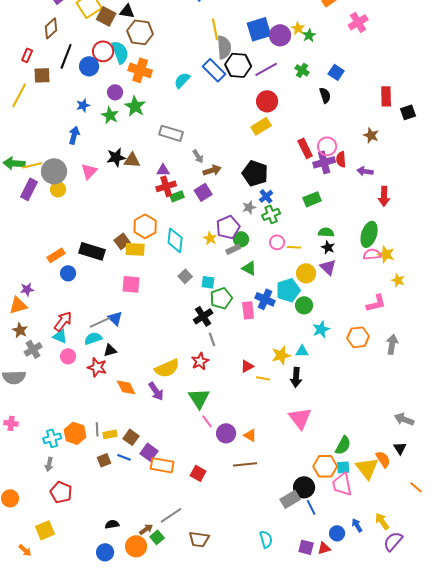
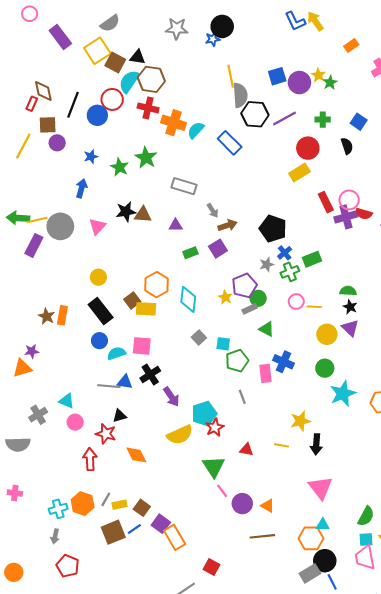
brown diamond: (51, 28) -> (43, 91), moved, turned -60
blue square: (259, 29) -> (277, 76), size x0.7
cyan semicircle: (120, 52) -> (129, 81), moved, turned -125
orange cross: (140, 70) -> (173, 123), moved
blue rectangle: (214, 70) -> (230, 143), moved
green cross: (302, 70) -> (323, 120), turned -32
purple circle: (115, 92) -> (57, 143), moved
red circle: (267, 101) -> (308, 148), moved
yellow rectangle: (261, 126) -> (299, 172), moved
red semicircle: (341, 159) -> (364, 214), turned -70
red cross: (166, 186) -> (148, 108), moved, turned 30
yellow circle: (58, 189) -> (98, 277), moved
green rectangle: (312, 199) -> (312, 259), moved
black rectangle: (92, 251) -> (101, 311), turned 35
orange rectangle: (56, 255) -> (62, 315), turned -48
blue circle: (68, 273) -> (99, 341), moved
cyan pentagon: (288, 290) -> (204, 414), moved
black cross: (203, 316) -> (150, 375), moved
blue triangle: (115, 318) -> (125, 382), turned -35
red arrow: (63, 321) -> (90, 459), moved, turned -40
gray line: (100, 322) -> (109, 386), turned 30
cyan star: (321, 329) -> (343, 394), size x1.4
brown star: (20, 330) -> (47, 316), moved
cyan semicircle: (93, 338) -> (116, 353), moved
gray line: (212, 339) -> (242, 397), moved
cyan triangle: (302, 351) -> (323, 525), moved
red triangle: (247, 366) -> (246, 450), moved, turned 40
purple arrow: (156, 391) -> (171, 397), moved
gray line: (97, 429) -> (106, 499), turned 32
blue line: (124, 457) -> (134, 529), turned -56
brown square: (104, 460) -> (113, 532), size x1.6
orange rectangle: (162, 465) -> (175, 537), turned 50
orange hexagon: (325, 466) -> (311, 538), moved
red square: (198, 473) -> (212, 567), moved

